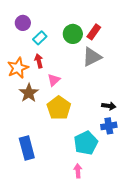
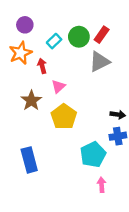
cyan rectangle: (40, 38) -> (54, 41), moved
orange star: (18, 68) -> (21, 53), moved
pink arrow: (78, 171) -> (102, 185), moved

